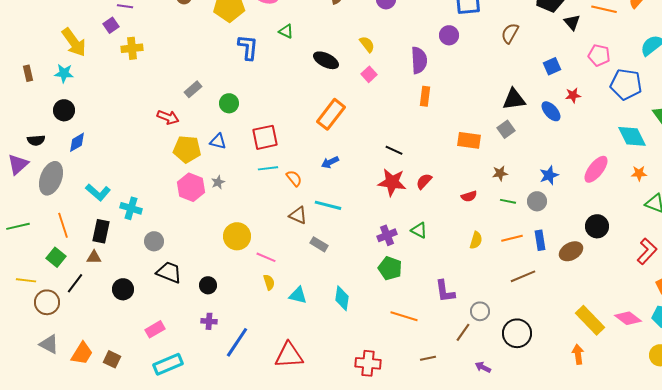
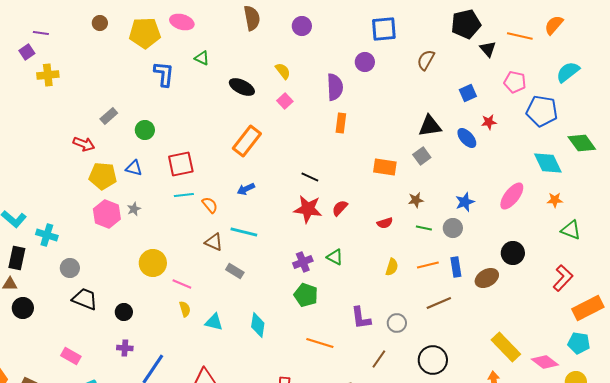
black circle: (123, 289) -> (23, 308), moved
gray circle: (480, 311) -> (397, 323), moved
pink diamond: (628, 318) -> (545, 362), moved
pink rectangle: (155, 329) -> (71, 356), turned 60

